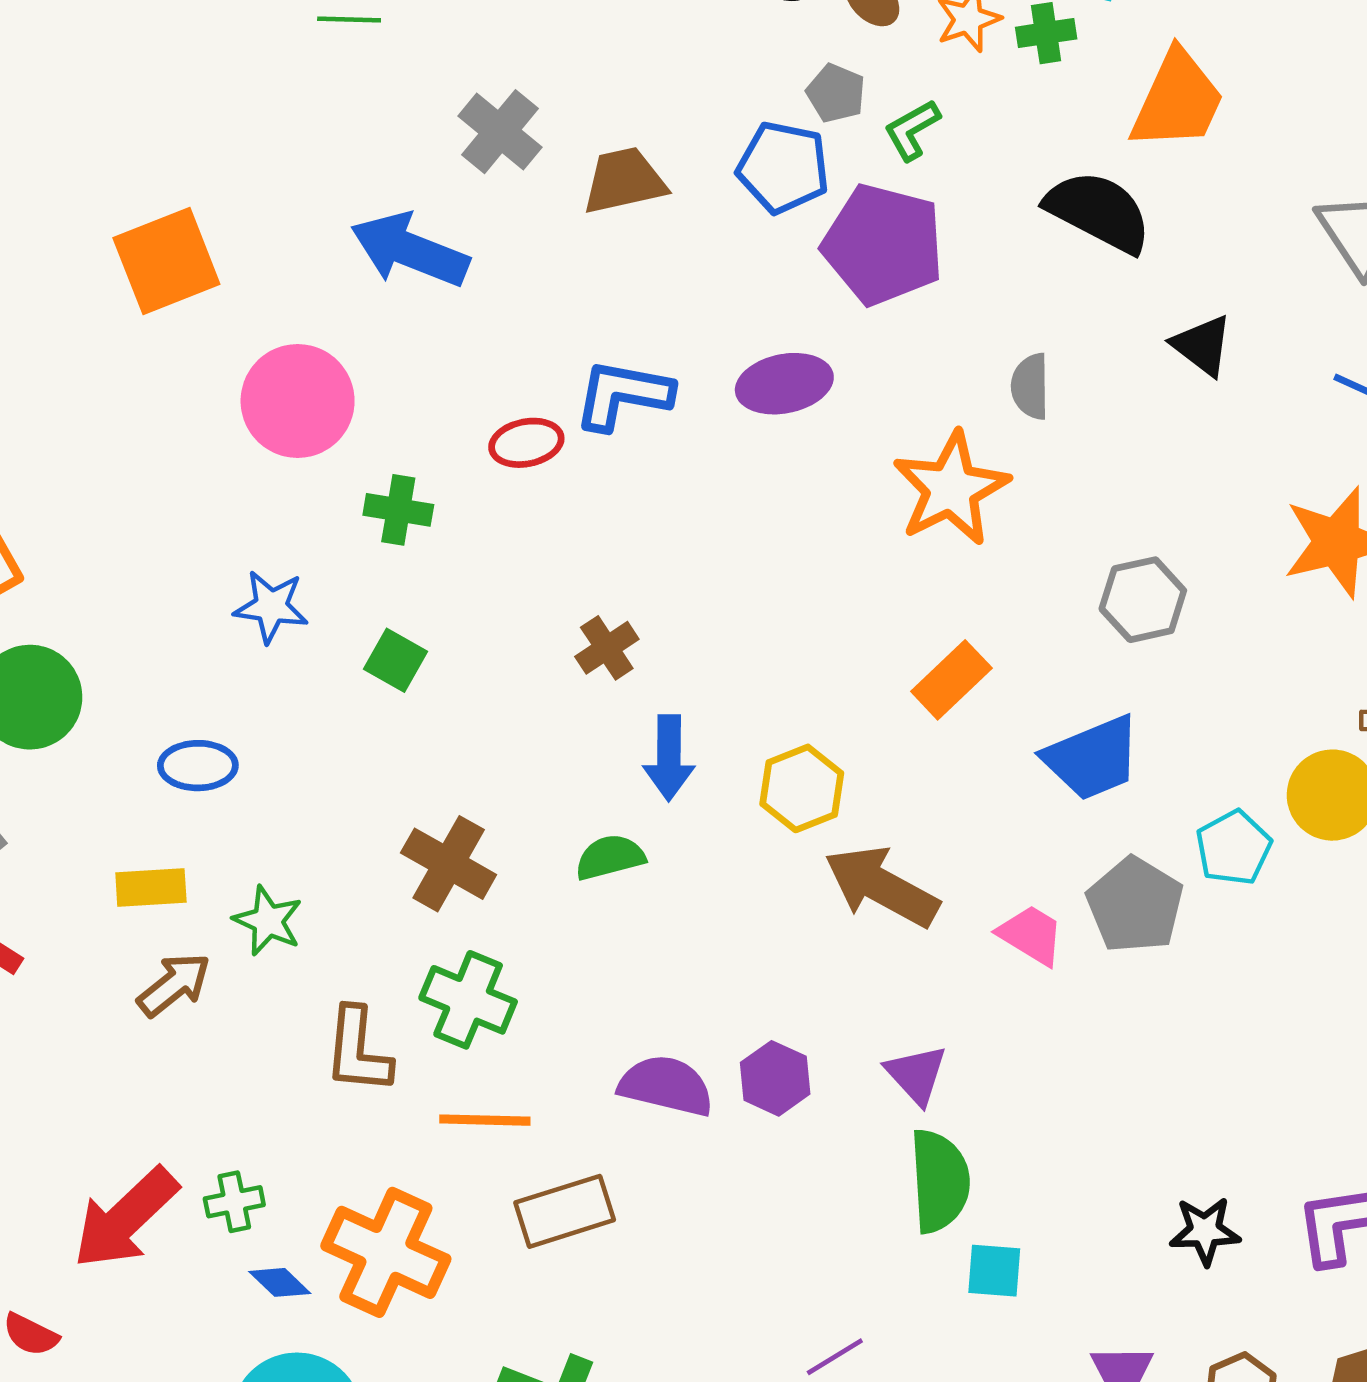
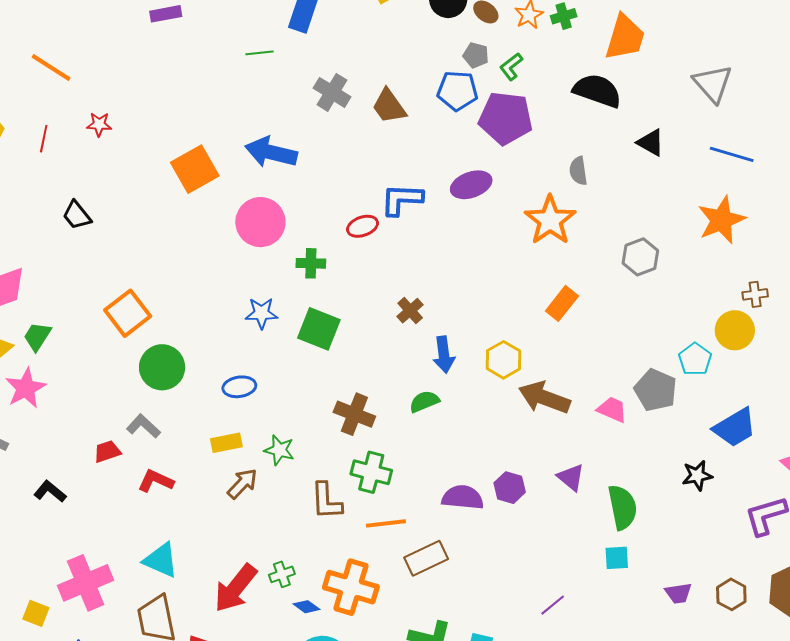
brown trapezoid: (624, 181) -> (389, 106), turned -105
blue arrow: (410, 250) -> (271, 152), moved
green square: (395, 660) -> (319, 329), size x1.6
blue trapezoid: (1092, 758) -> (735, 428), moved
green semicircle: (940, 1181) -> (622, 507), moved
black star: (1205, 1231) -> (697, 475), moved

